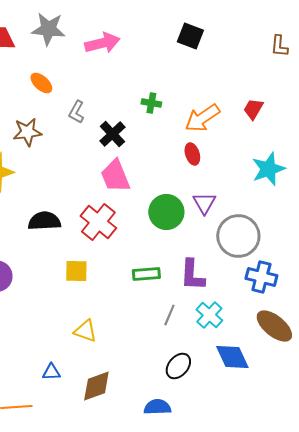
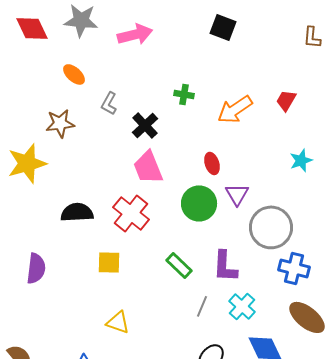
red ellipse: (192, 154) -> (212, 163), moved
cyan star: (268, 169) -> (301, 160), size x0.7
green rectangle: (146, 274) -> (179, 265), turned 48

